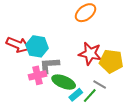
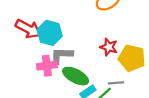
red star: (90, 54) -> (109, 47), size x0.7
gray line: (100, 84) -> (116, 83), turned -40

